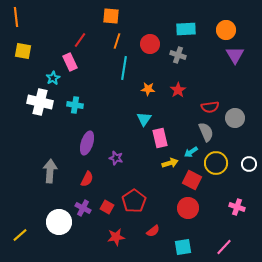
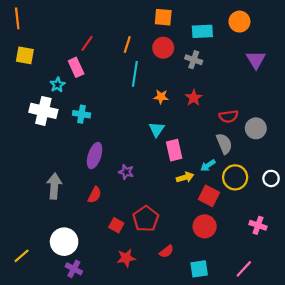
orange square: (111, 16) -> (163, 17), moved
orange circle: (226, 30) -> (239, 22), moved
purple cross: (83, 208) -> (74, 269), moved

